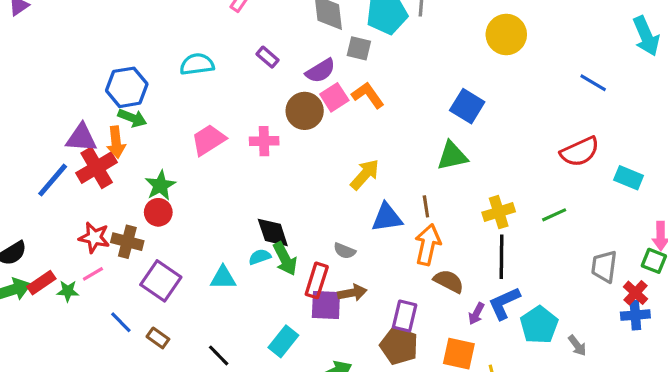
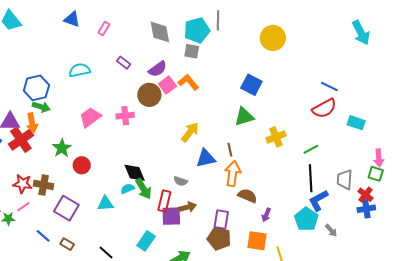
gray square: (359, 48) -> (192, 51), moved
blue line: (593, 83) -> (329, 86), moved
red circle: (158, 212) -> (82, 165), moved
yellow cross: (499, 212) -> (276, 137), moved
black line: (502, 257) -> (311, 178), moved
blue L-shape: (504, 303) -> (318, 200), moved

